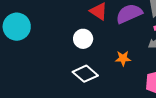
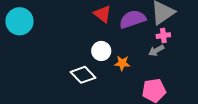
white circle: (83, 39) -> (101, 51), moved

